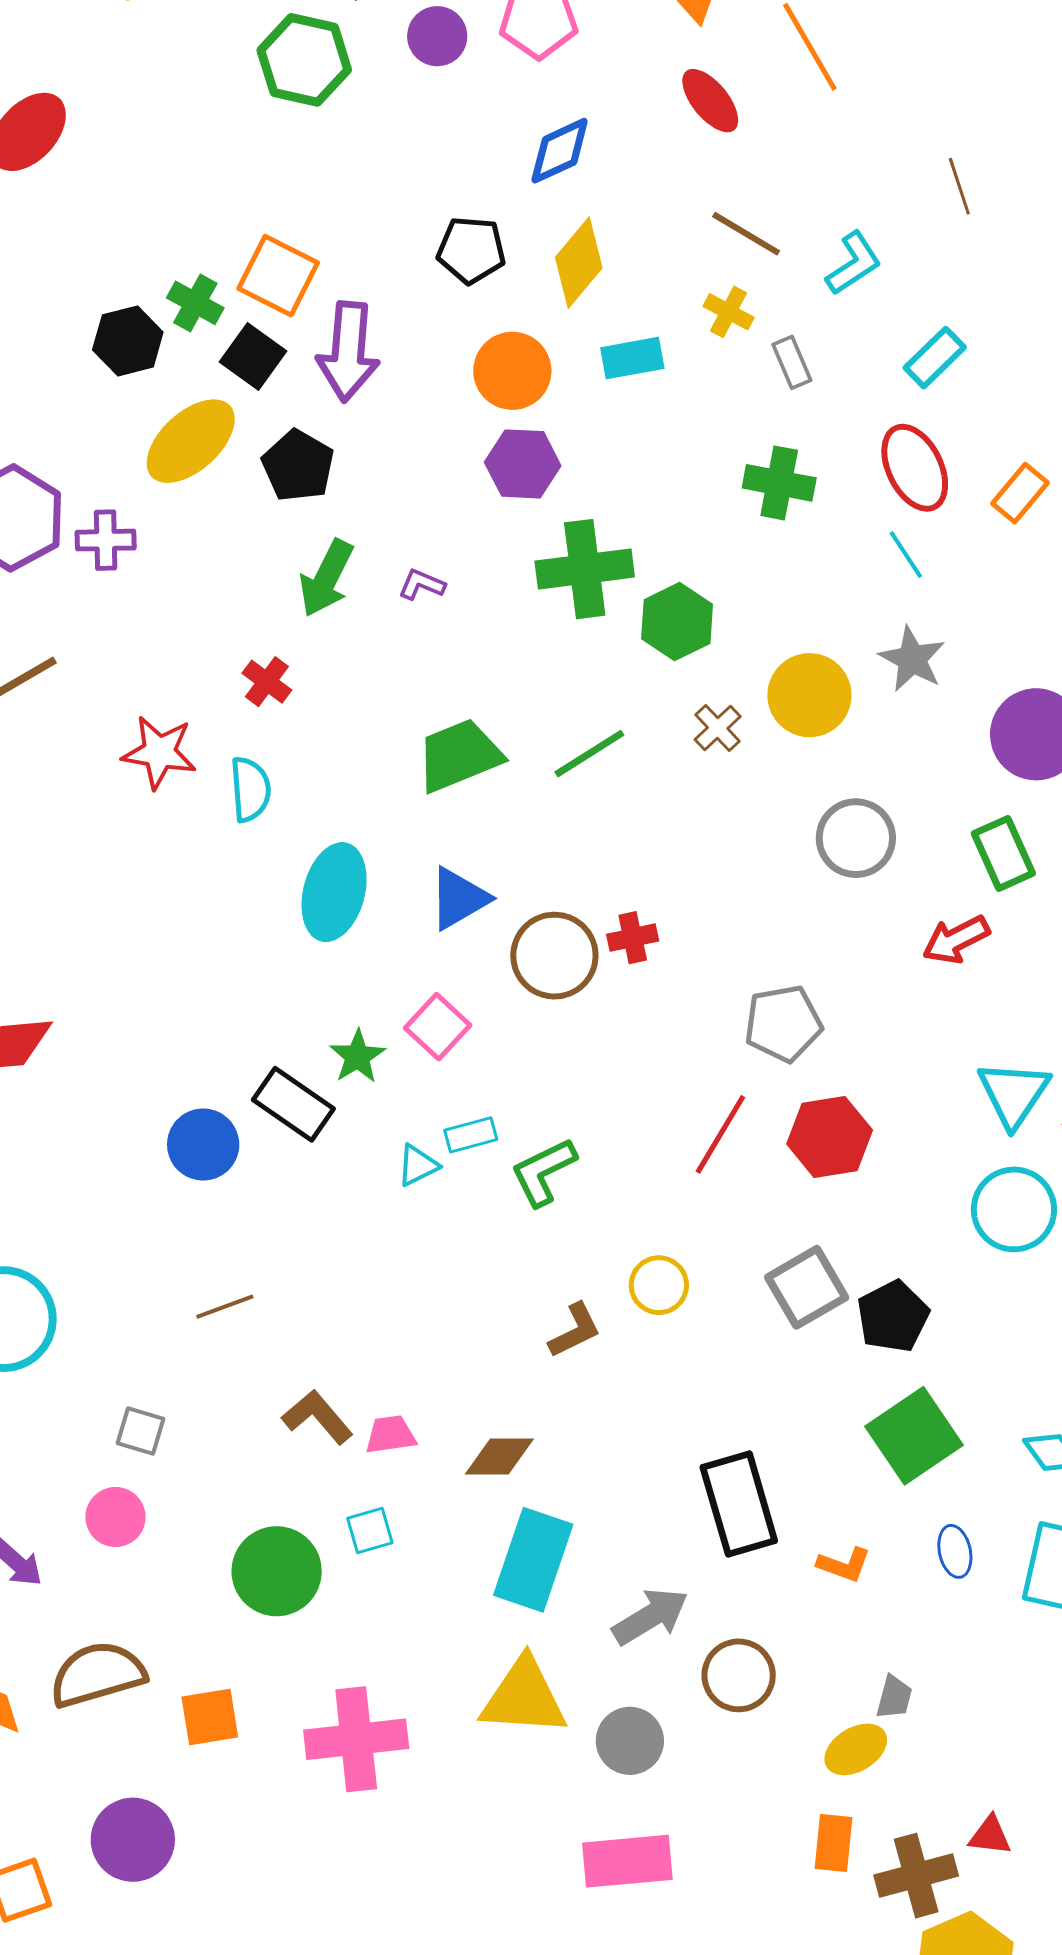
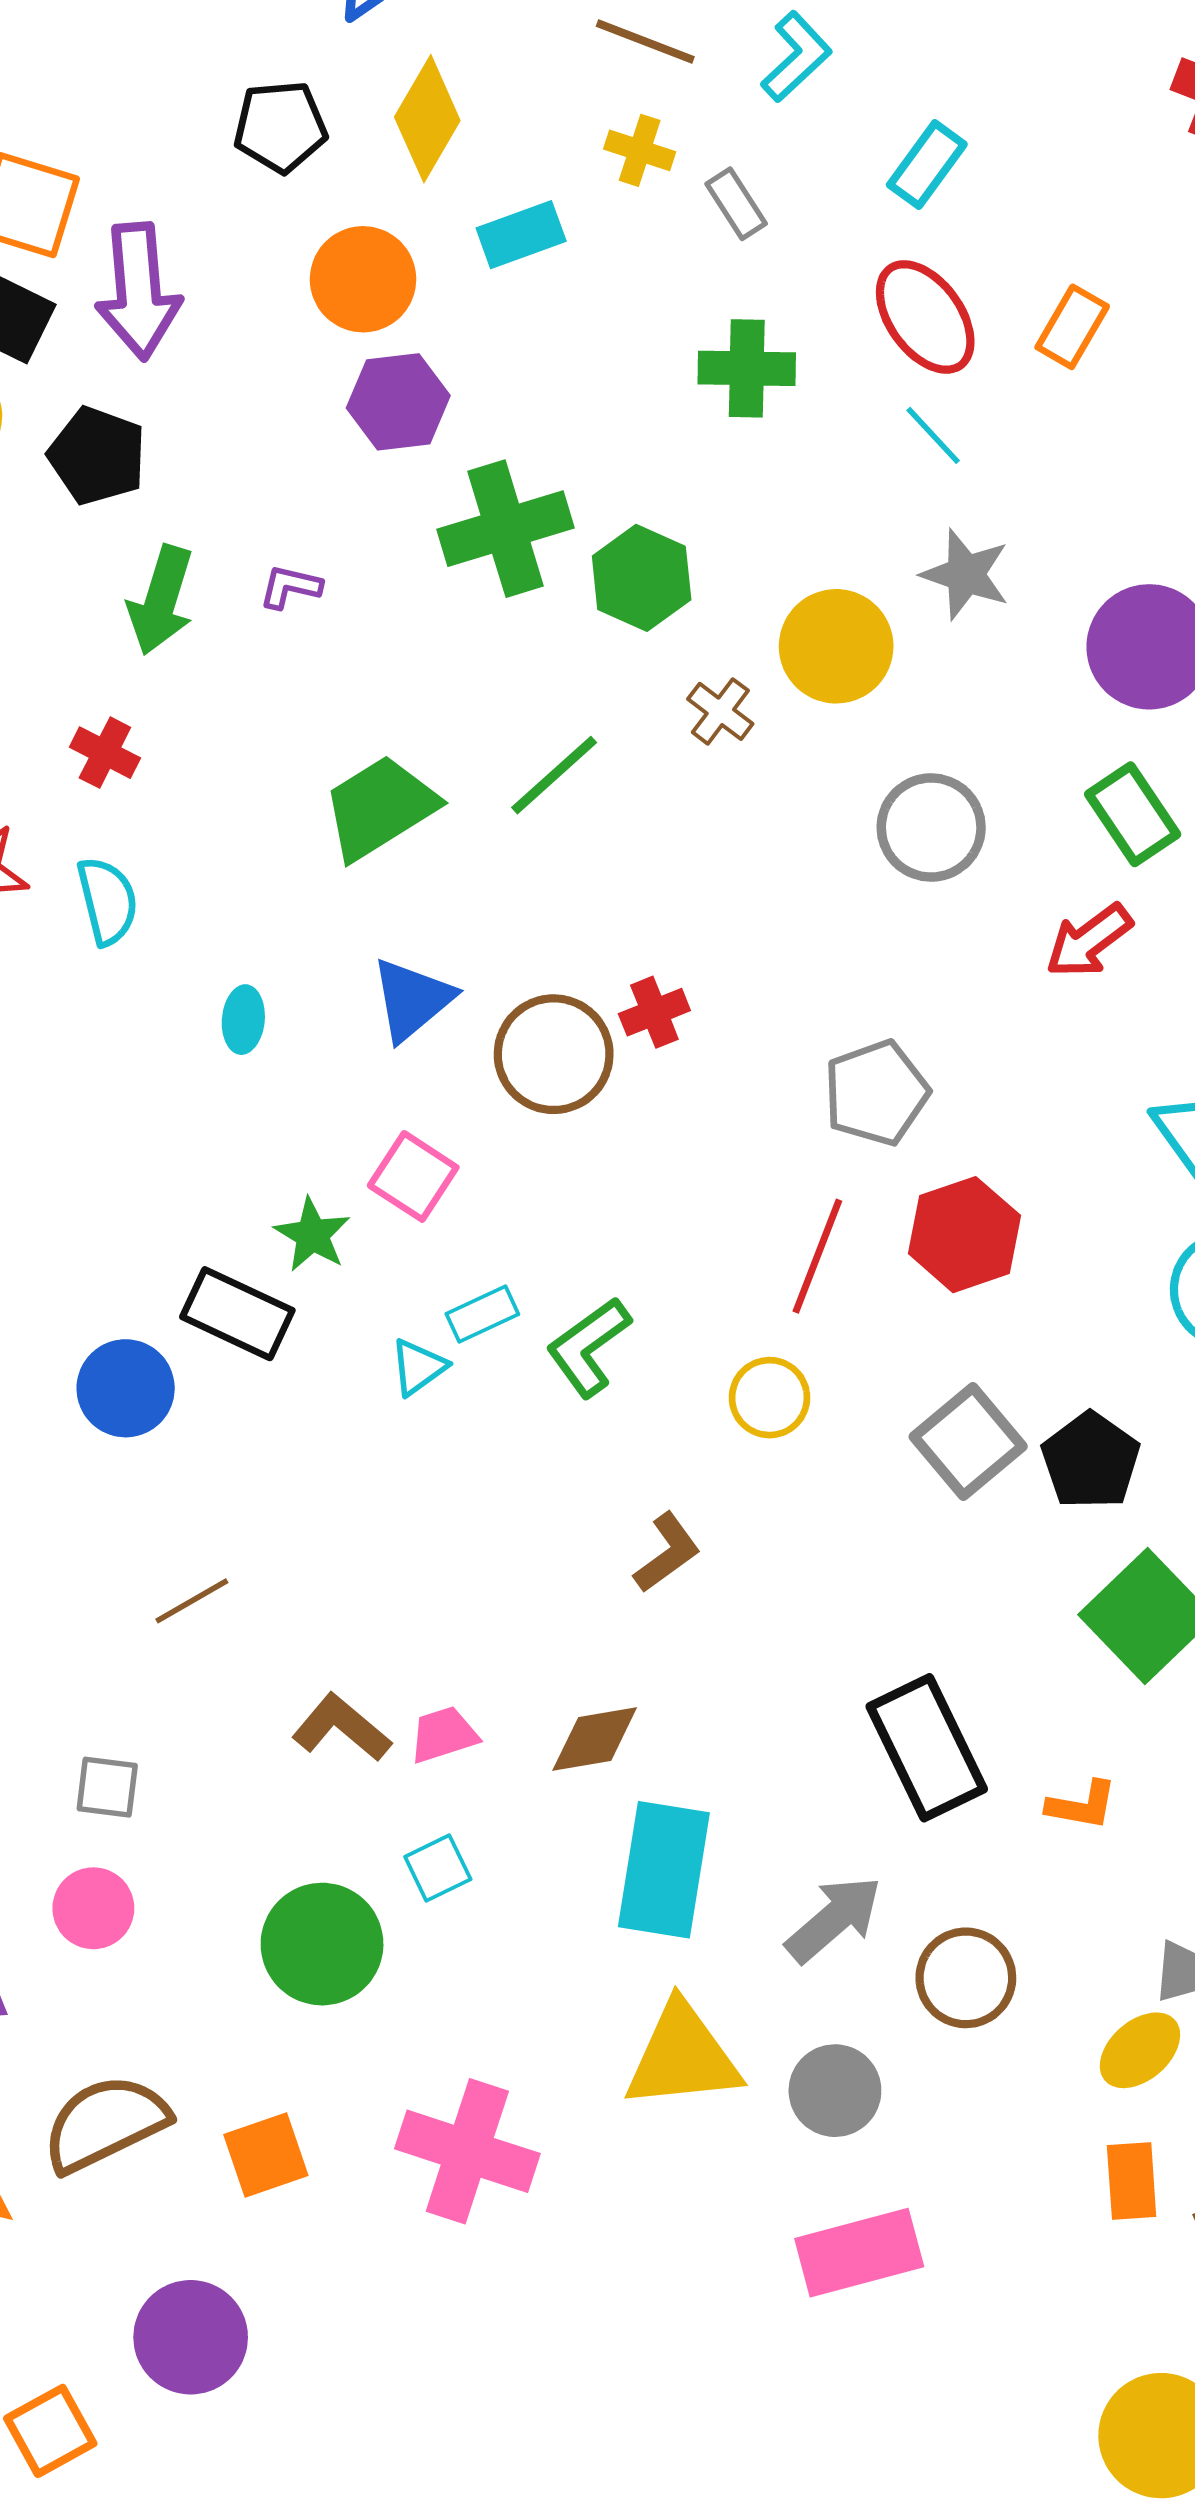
cyan ellipse: (334, 892) -> (243, 1020), size x0.5
yellow circle: (659, 1285) -> (769, 1398), moved
pink cross: (356, 1739) -> (467, 2151), turned 34

